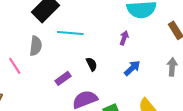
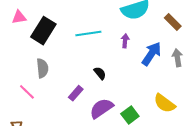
cyan line: (70, 33) -> (88, 33), moved
blue arrow: (132, 68) -> (151, 54), moved, size x1.4

